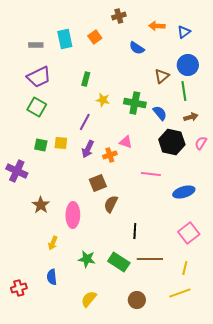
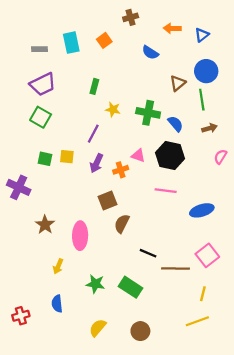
black hexagon: (172, 142) -> (170, 156), moved
black line: (135, 231) -> (148, 253), turned -70
brown line: (150, 259) -> (175, 269), moved
brown circle: (137, 300) -> (140, 331), moved

